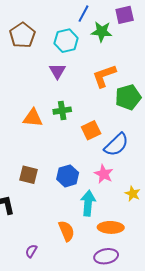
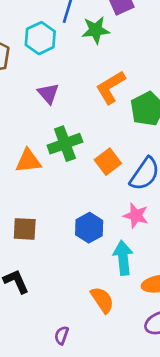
cyan hexagon: (66, 41) -> (40, 38), moved
green cross: (62, 111) -> (65, 144), size x1.4
brown square: (29, 175) -> (25, 229), moved

